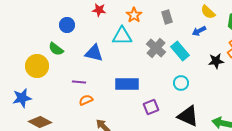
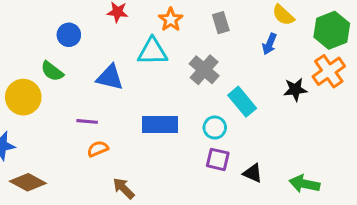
blue arrow: (199, 31) -> (269, 44), turned -40
cyan rectangle: (180, 51) -> (242, 102), moved
cyan circle: (181, 83) -> (215, 128), moved
purple square: (151, 107) -> (218, 159), moved, turned 35
black triangle: (188, 116) -> (253, 173), size x0.6

